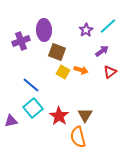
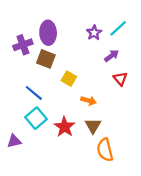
brown square: (57, 52) -> (46, 59), moved
orange arrow: (81, 70) -> (89, 101), moved
red triangle: (110, 72) -> (120, 79), turned -32
purple triangle: (11, 121) -> (14, 141), moved
orange semicircle: (78, 137) -> (105, 150), moved

